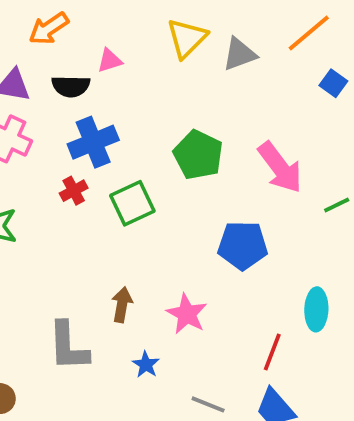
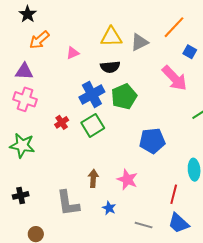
yellow triangle: (187, 38) -> (111, 37), turned 50
black semicircle: (71, 86) -> (110, 67), moved
blue cross: (93, 142) -> (92, 94), moved
green pentagon: (198, 155) -> (124, 97), turned 30
pink arrow: (280, 167) -> (174, 78), moved

